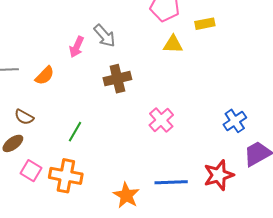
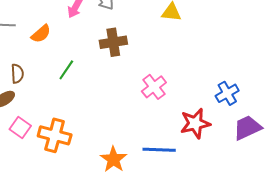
brown semicircle: (24, 117) -> (17, 74), turned -126
green line: (75, 132) -> (66, 70), moved
red star: (219, 175) -> (195, 123), moved

